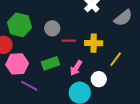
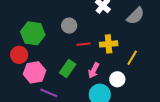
gray circle: (52, 28) -> (69, 26), moved
green rectangle: (50, 63) -> (68, 69), turned -30

